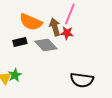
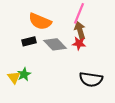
brown arrow: (55, 27) -> (80, 30), moved
red star: (67, 33) -> (79, 43), moved

